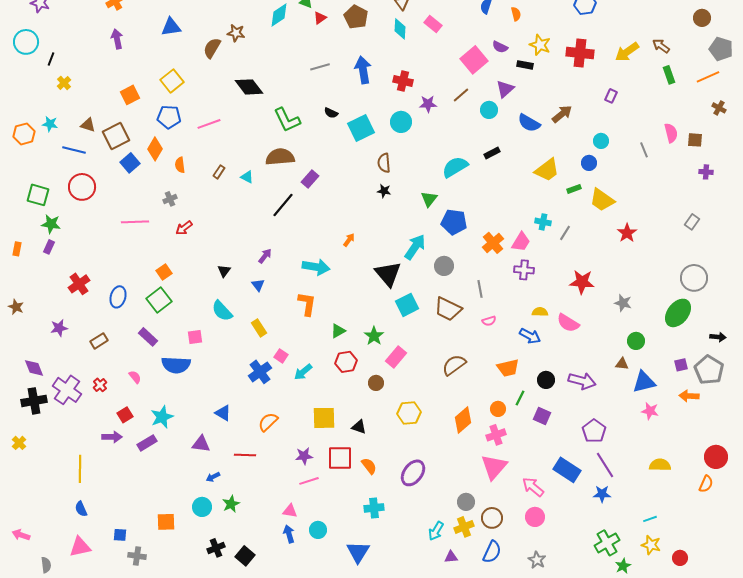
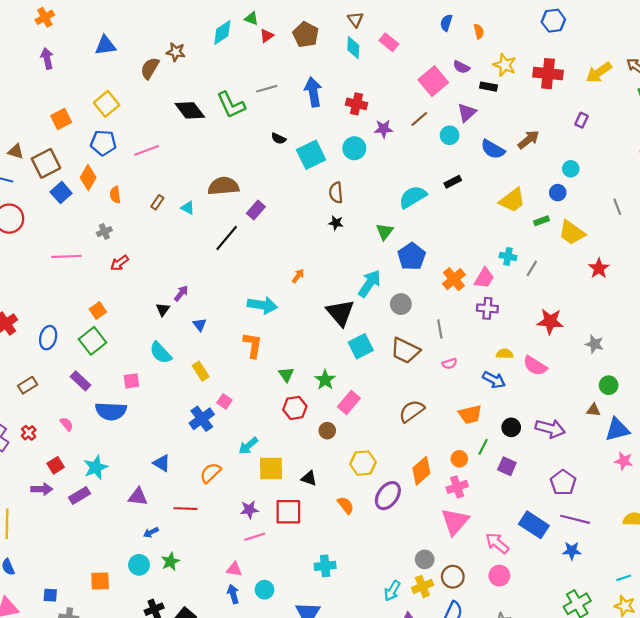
green L-shape: (287, 120) -> (231, 105), moved
gray line: (644, 150) -> (617, 207), moved
blue pentagon: (454, 222) -> (412, 256), turned 30
purple arrow: (265, 256) -> (181, 293), moved
green triangle: (338, 331) -> (286, 374), turned -35
cyan arrow: (303, 372) -> (248, 446), moved
purple line: (605, 465) -> (575, 519), turned -44
orange semicircle: (369, 466) -> (346, 505), moved
purple ellipse: (413, 473) -> (388, 496), moved

